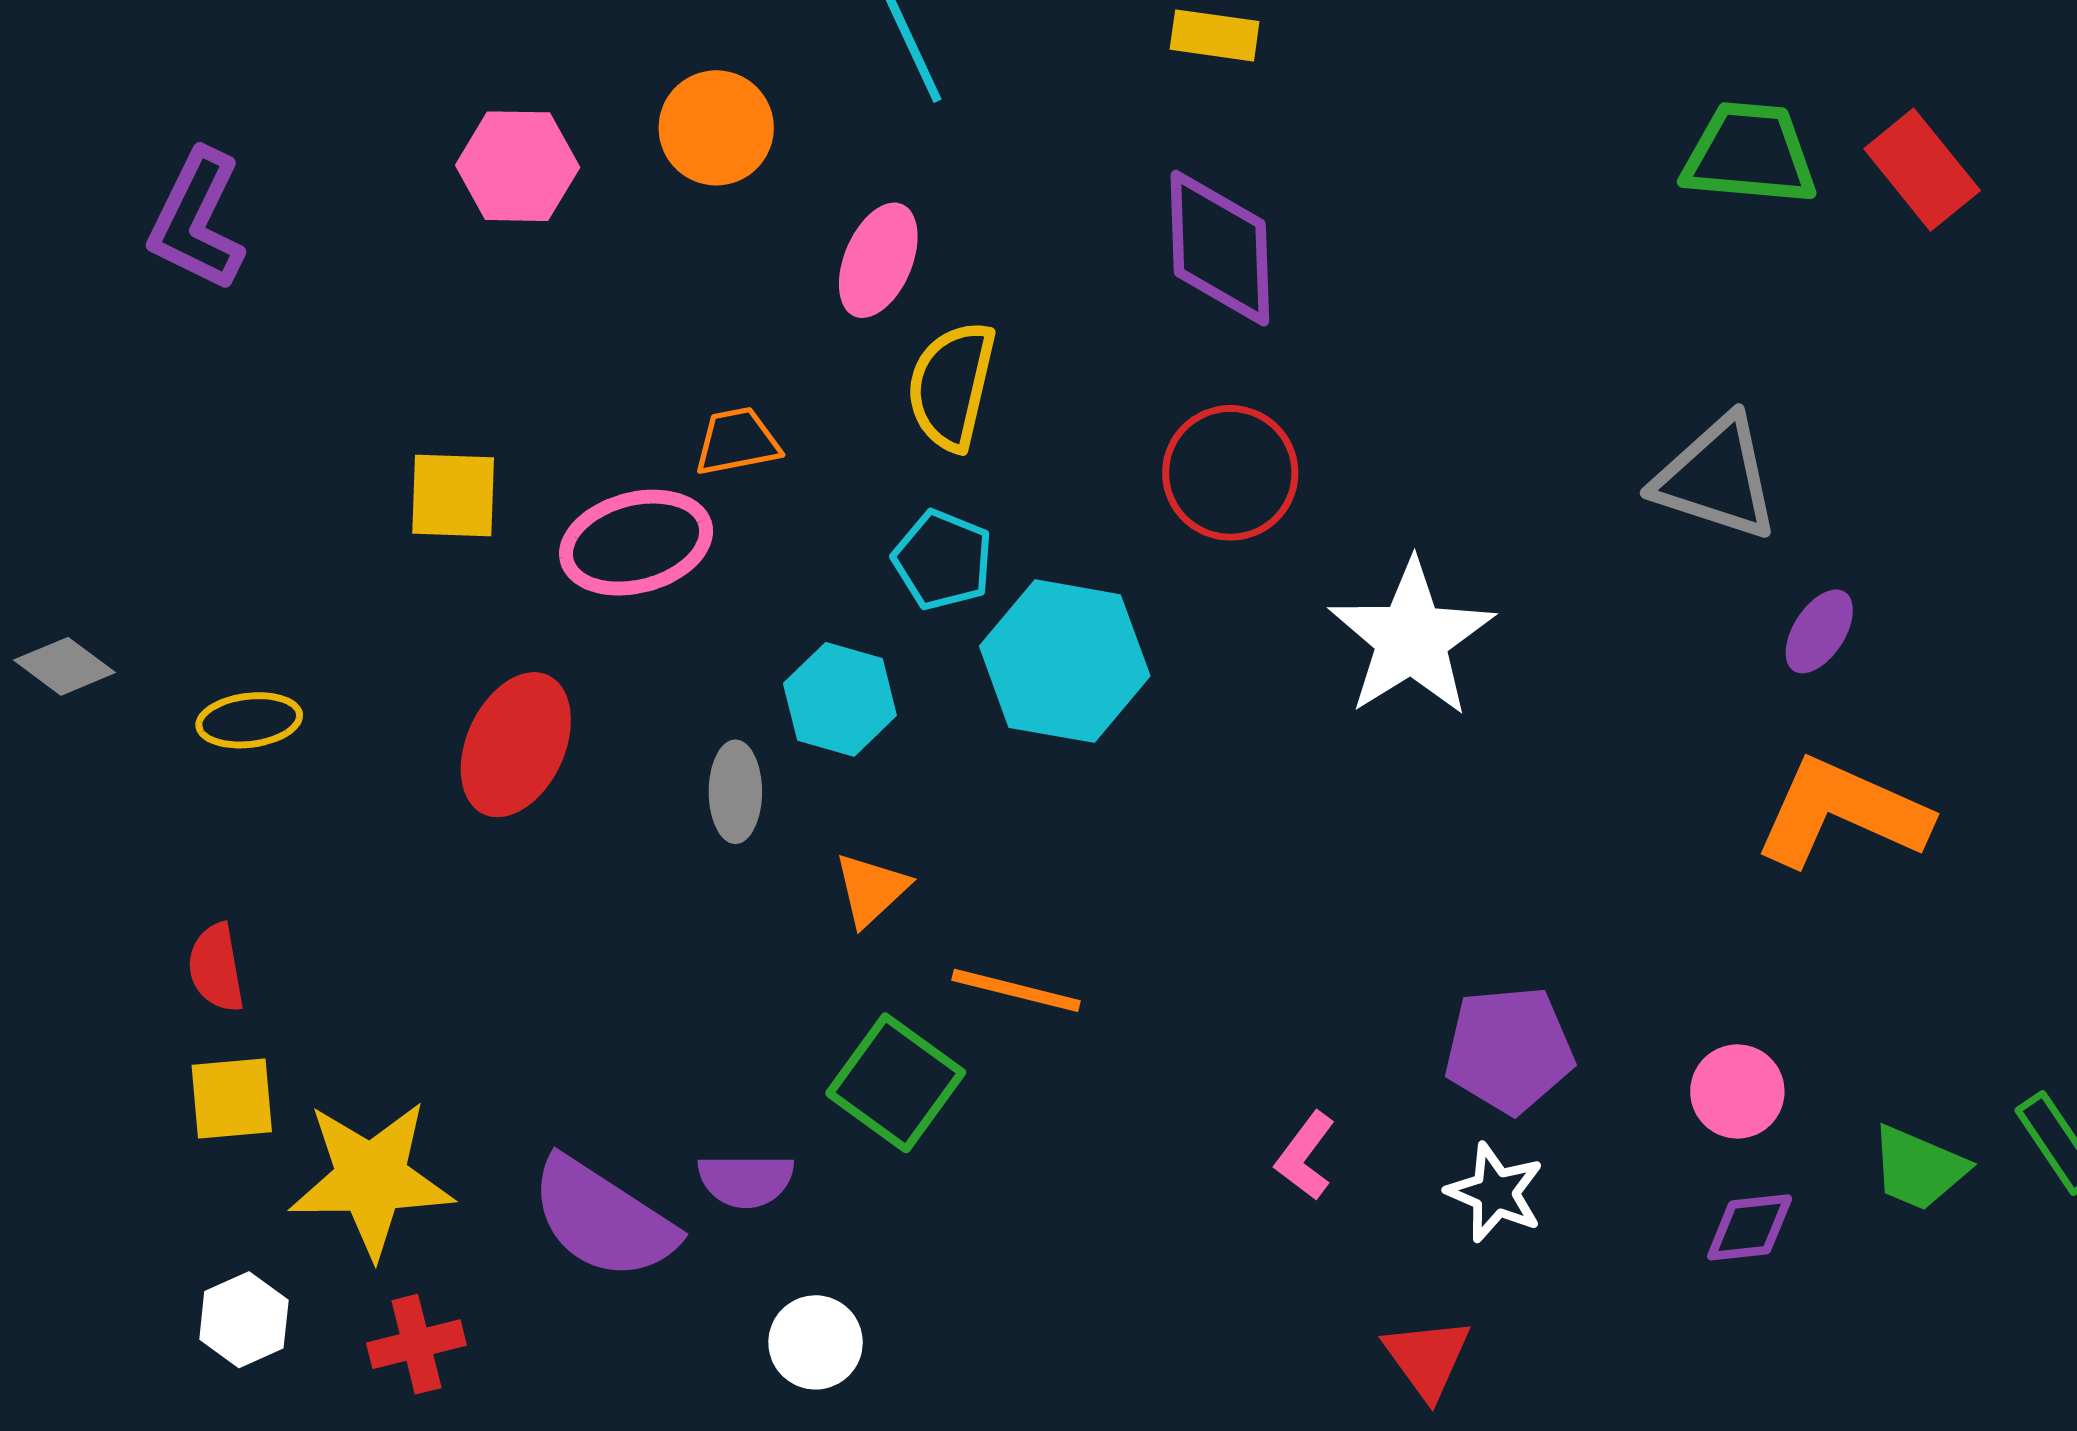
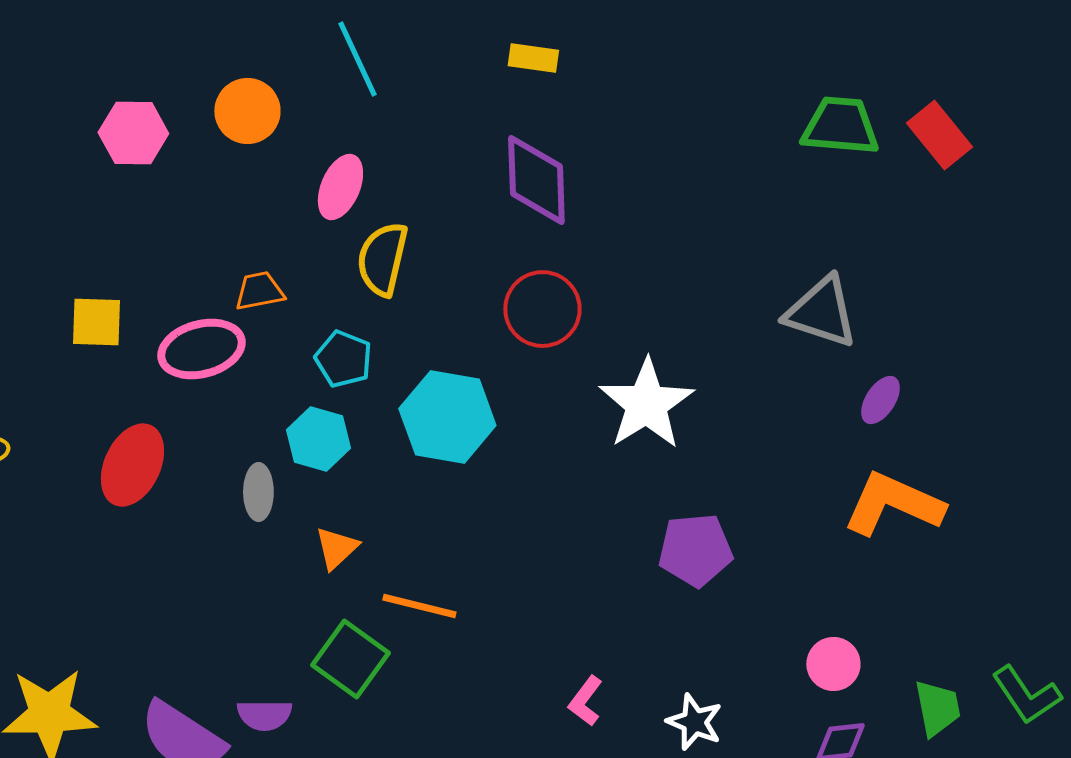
cyan pentagon: (943, 560) -> (343, 359), moved
purple pentagon: (1509, 1050) -> (695, 550), moved
green trapezoid: (1919, 1168) -> (937, 708), turned -124

